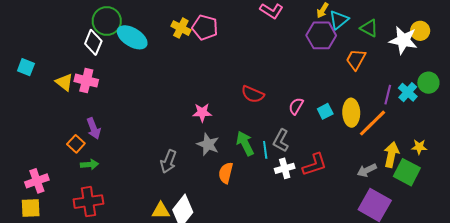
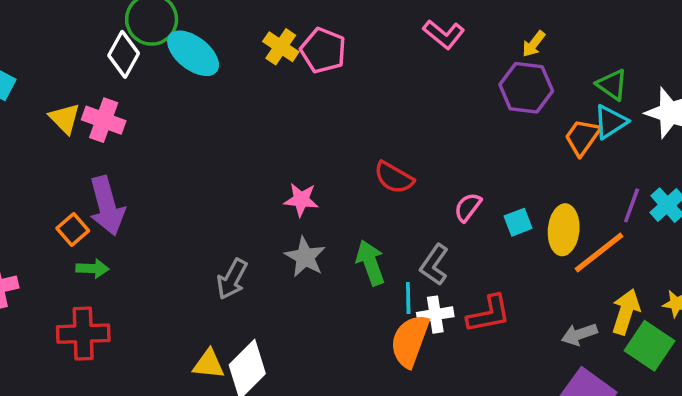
cyan triangle: (339, 20) -> (610, 122), moved
purple arrow: (94, 128) -> (107, 206), size x1.5
cyan line: (265, 150) -> (408, 298), moved
orange semicircle: (226, 173) -> (410, 341), moved, size x1.4

